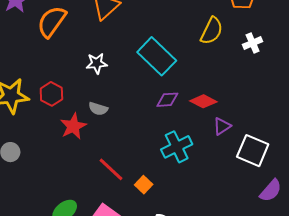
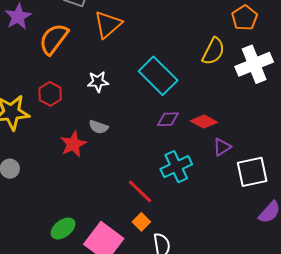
white cross: (253, 43) -> (254, 64), size x1.8
red hexagon: (51, 94) -> (50, 94), moved
white square: (253, 151) -> (252, 172), turned -36
red line: (111, 169) -> (140, 191), moved
orange square: (144, 185) -> (141, 222), moved

